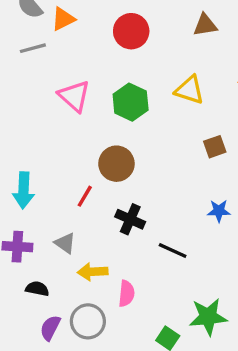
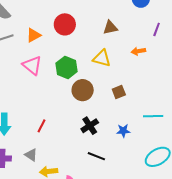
orange triangle: (63, 19) -> (34, 35), moved
brown triangle: (205, 25) -> (110, 28), moved
brown circle: (116, 164) -> (83, 90), moved
black cross: (130, 219) -> (90, 126), moved, turned 36

